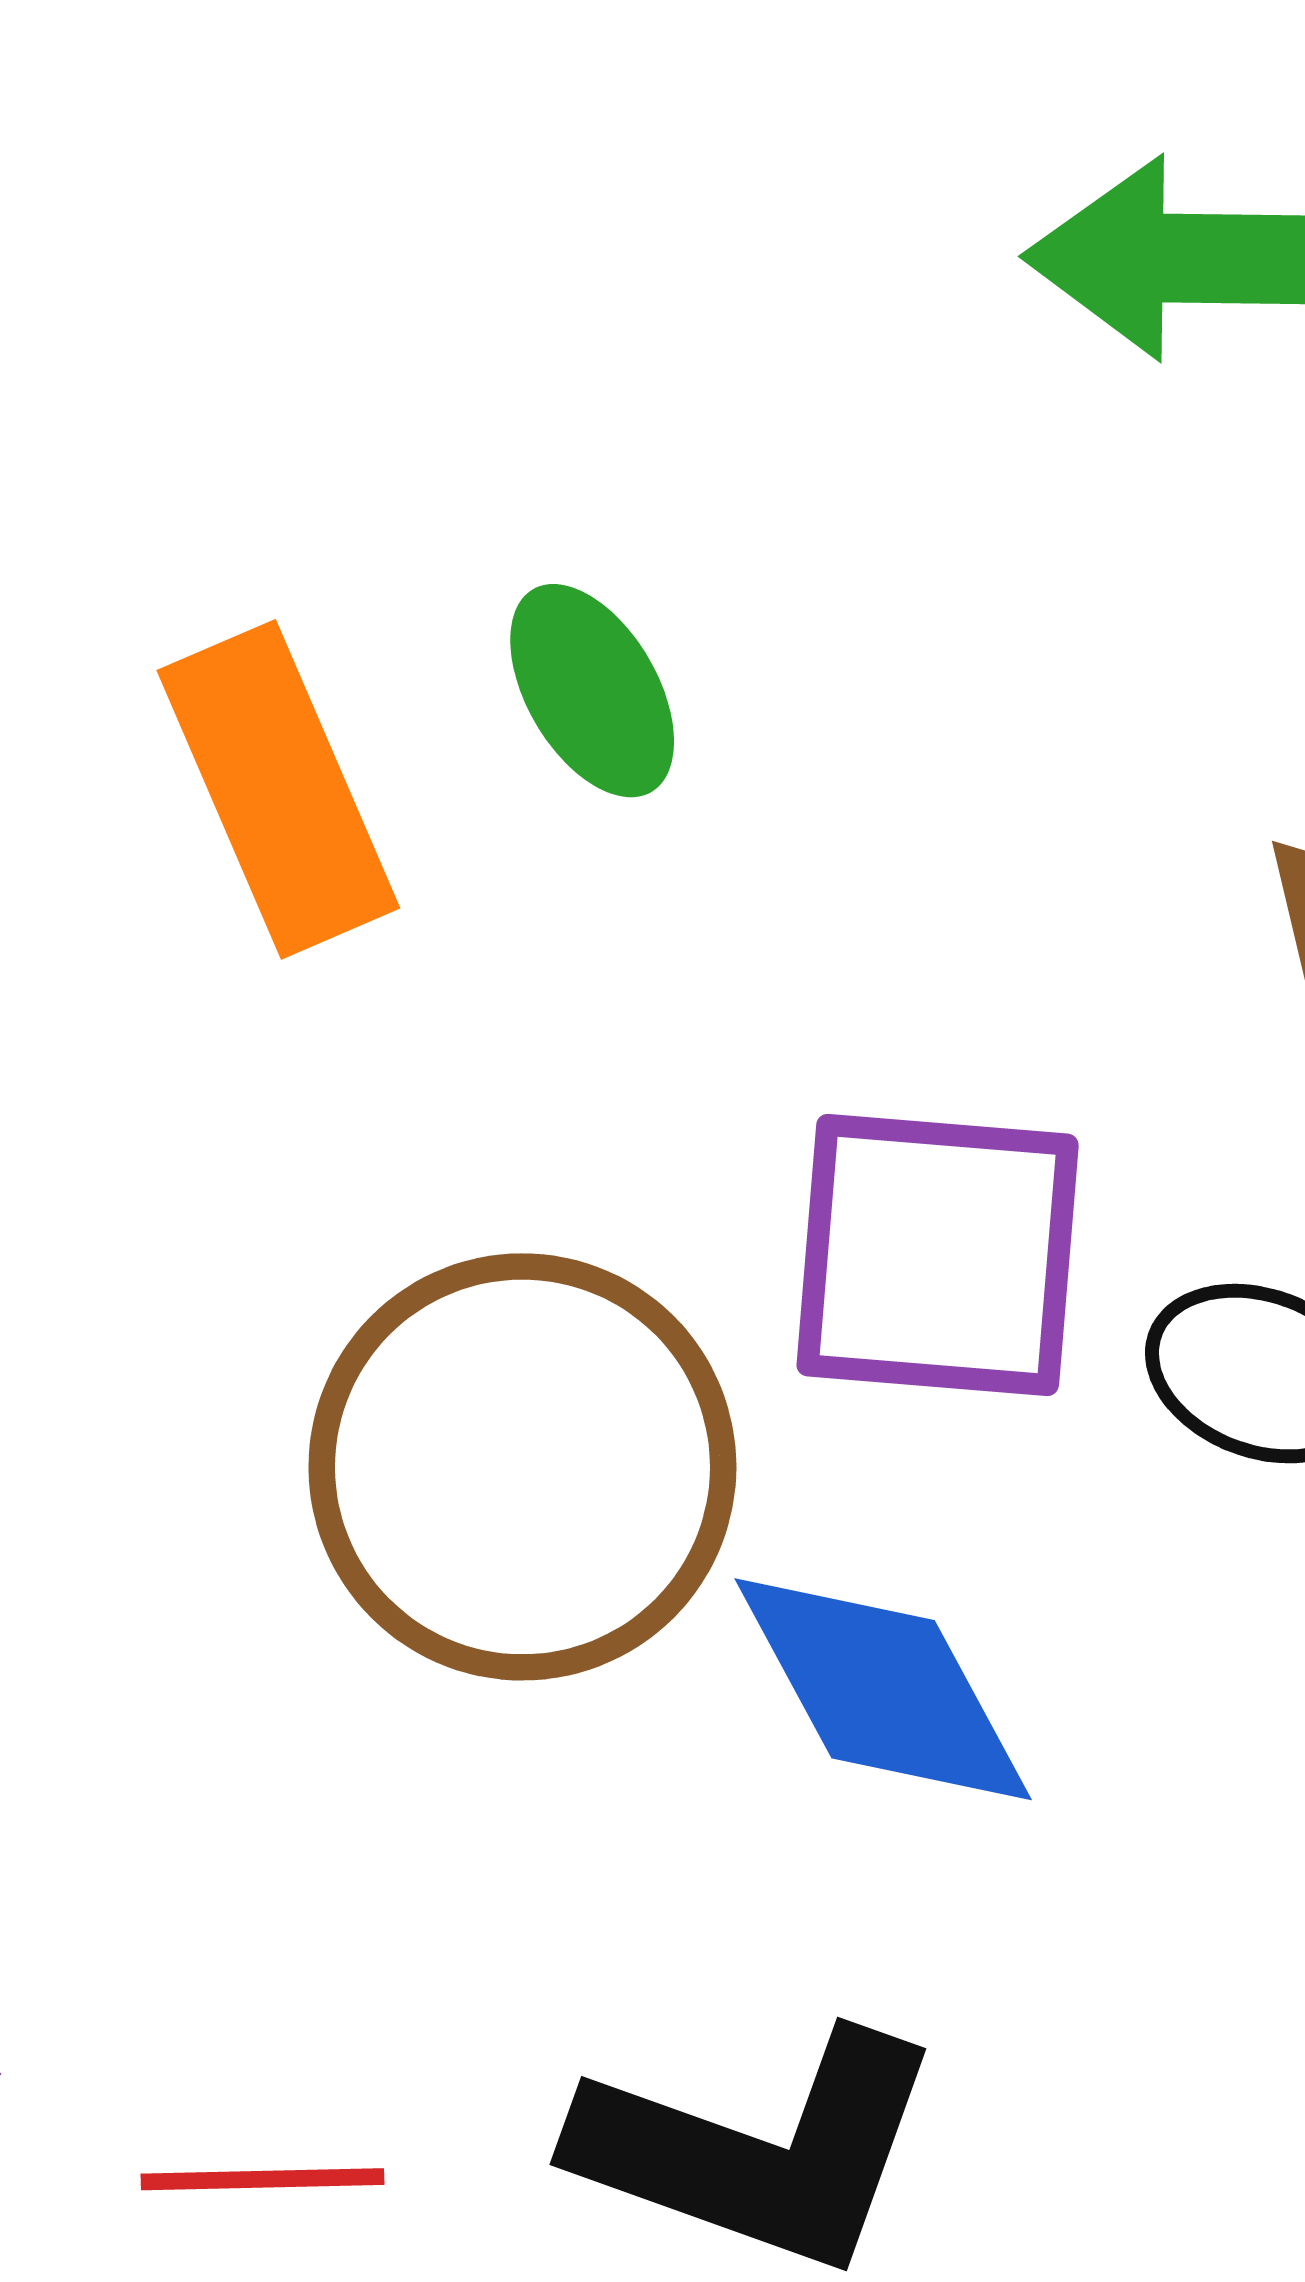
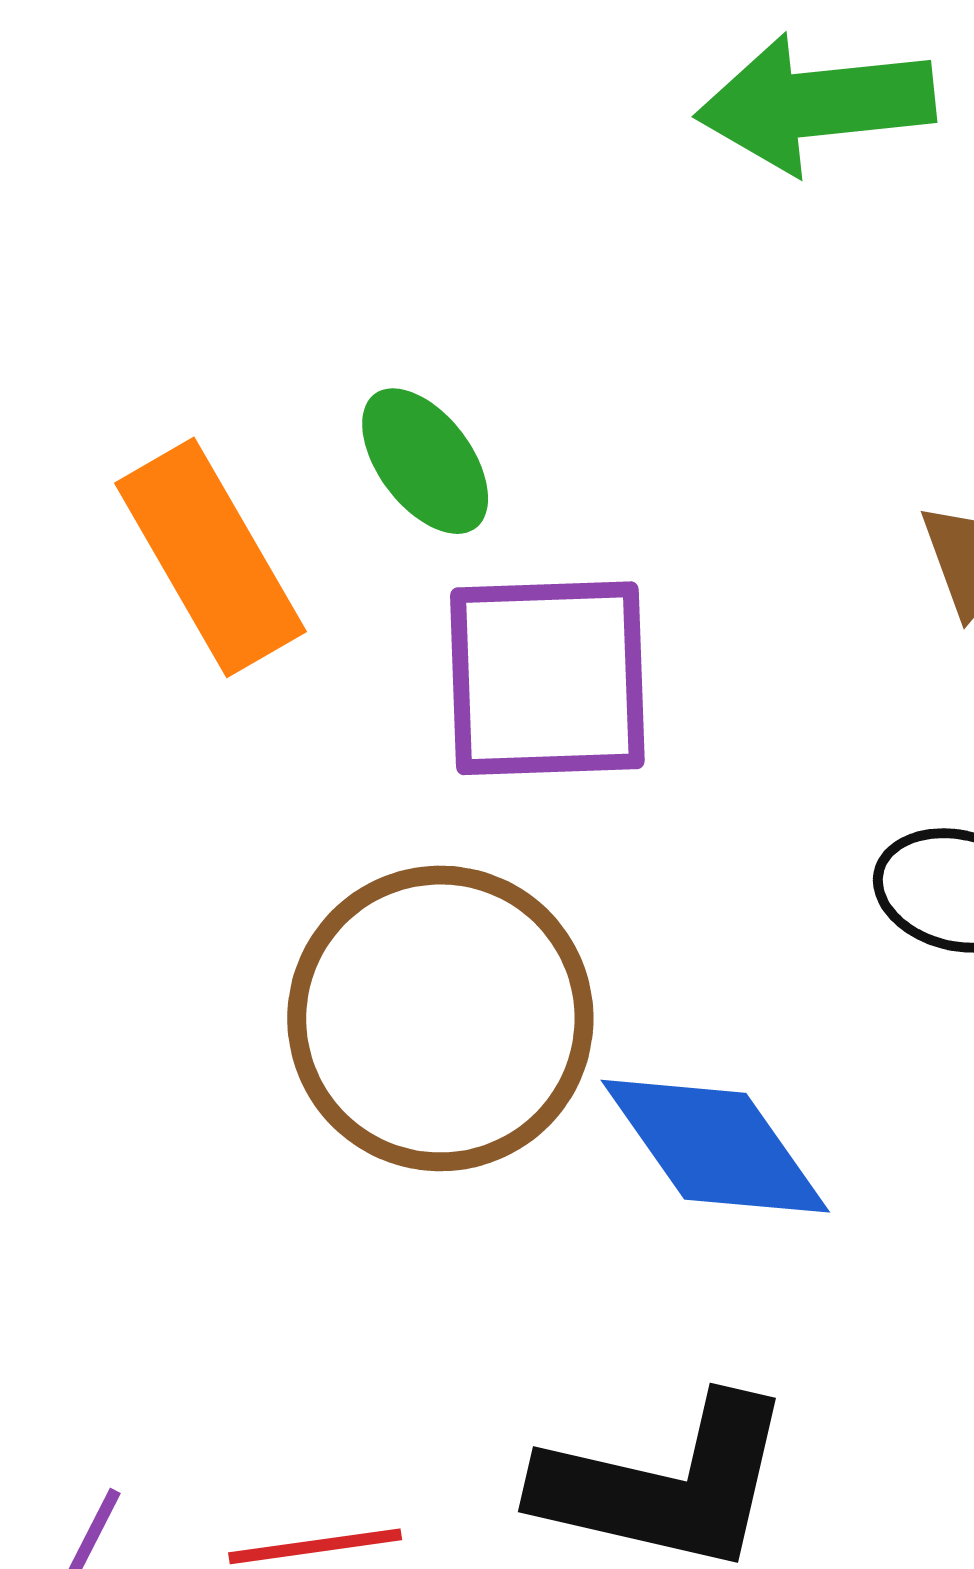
purple square: (938, 1255) -> (547, 678), moved

